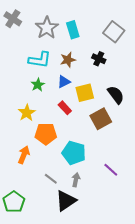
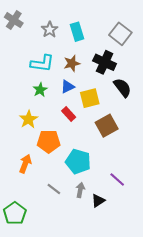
gray star: (47, 28) -> (50, 30), size x0.7
black cross: (99, 59) -> (105, 62), size x1.5
black semicircle: (116, 95) -> (122, 88), moved
black triangle: (66, 201) -> (98, 201), moved, size x0.6

